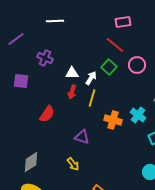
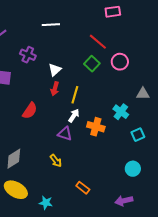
white line: (55, 21) -> (51, 25), moved
pink rectangle: (123, 22) -> (113, 12), moved
white triangle: (72, 73) -> (55, 70), turned -40
white arrow: (91, 78) -> (74, 116), moved
orange cross: (113, 120) -> (96, 127), moved

